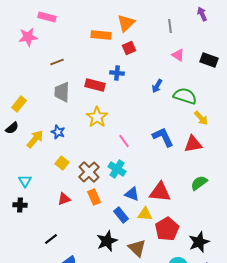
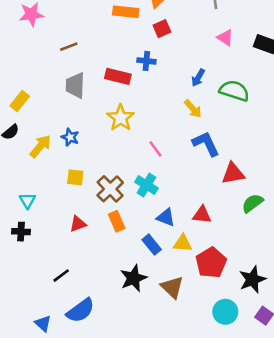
yellow arrow: (201, 118) -> (193, 109), moved
red triangle: (193, 144) -> (233, 173), moved
yellow square: (62, 163) -> (75, 177), turned -32
red triangle: (160, 192) -> (202, 215), size x0.7

